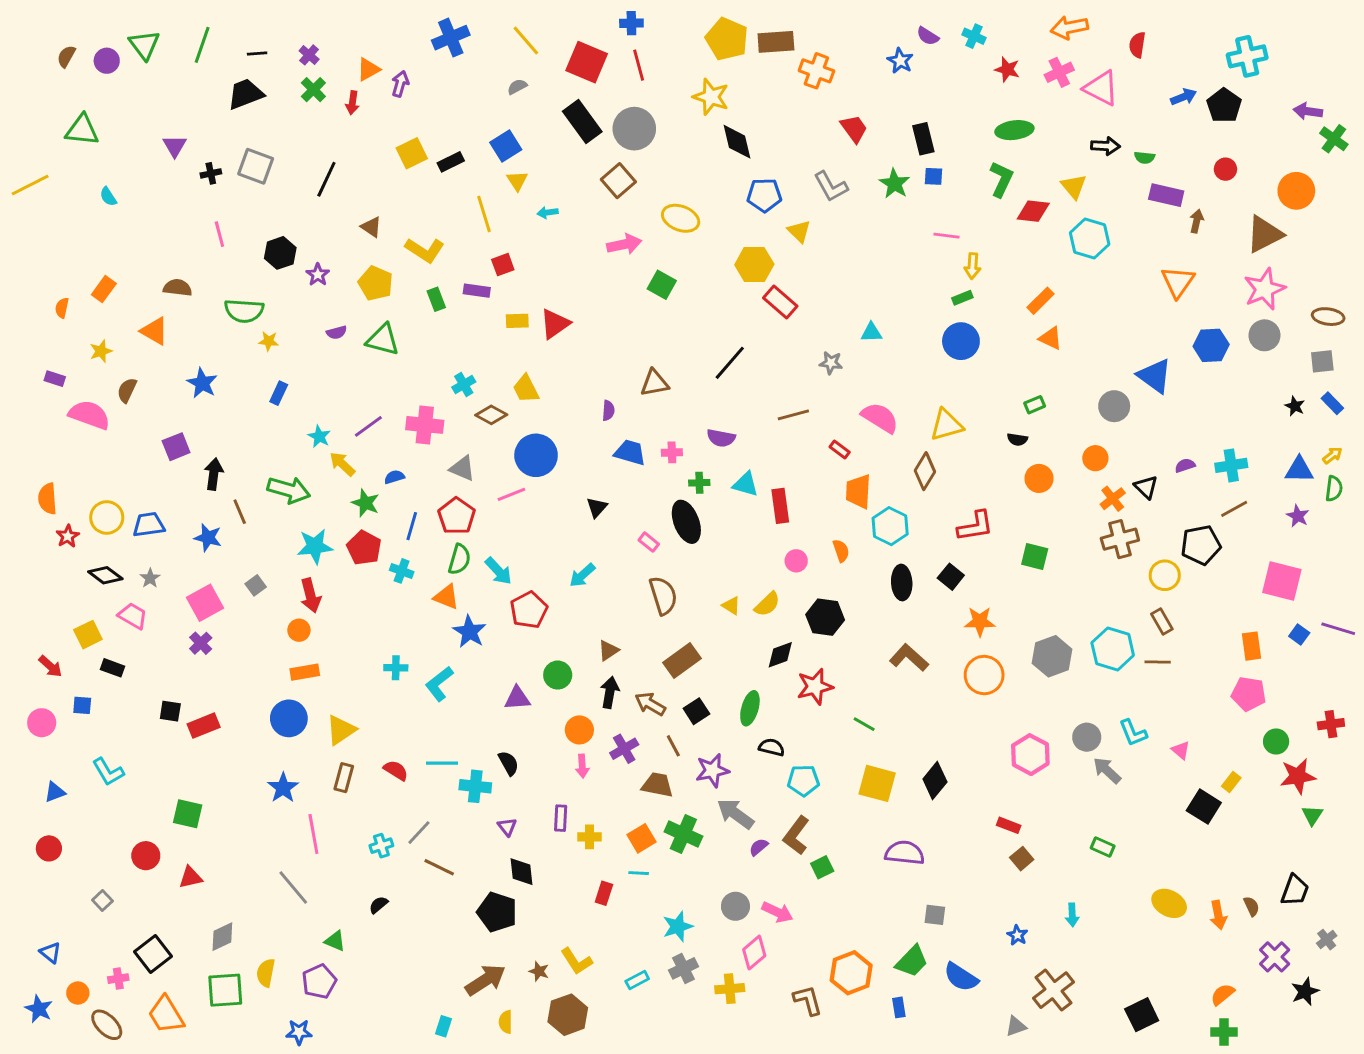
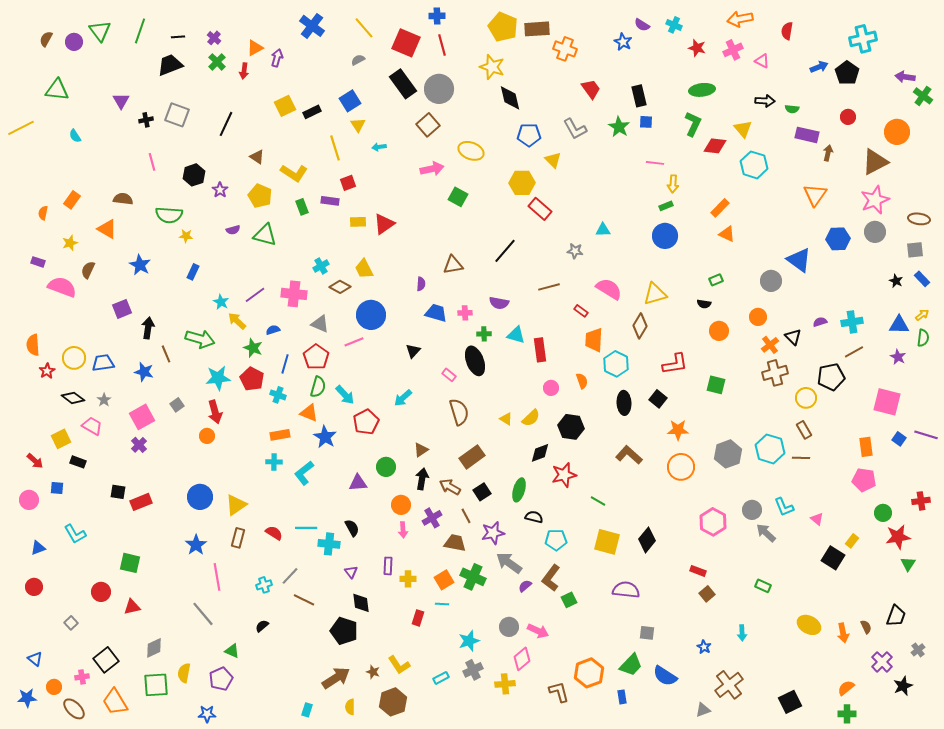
blue cross: (451, 38) -> (312, 26), turned -30
pink triangle: (1101, 88) -> (762, 61), size x0.6
orange rectangle: (305, 672) -> (280, 435), moved
blue star: (39, 1009) -> (27, 698), turned -30

